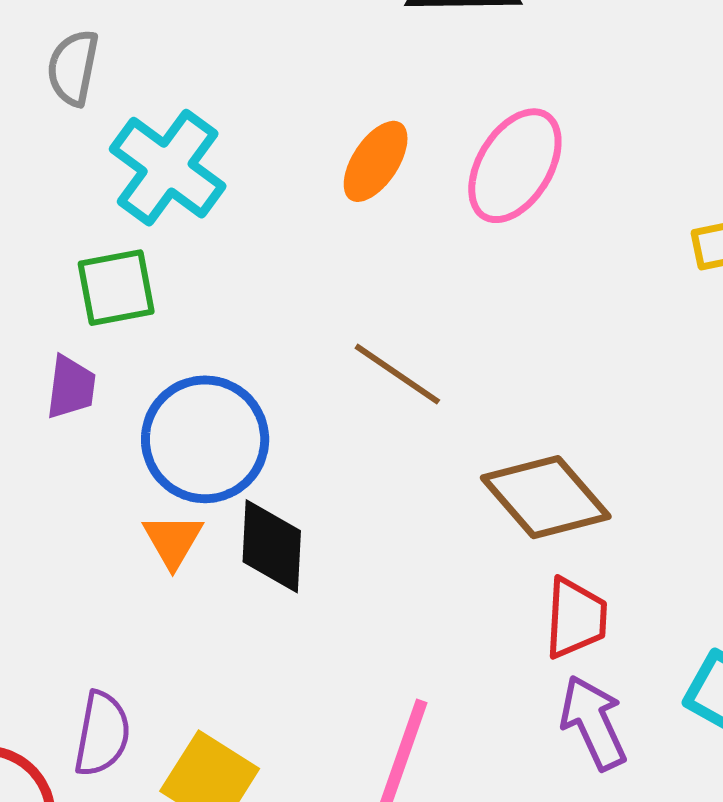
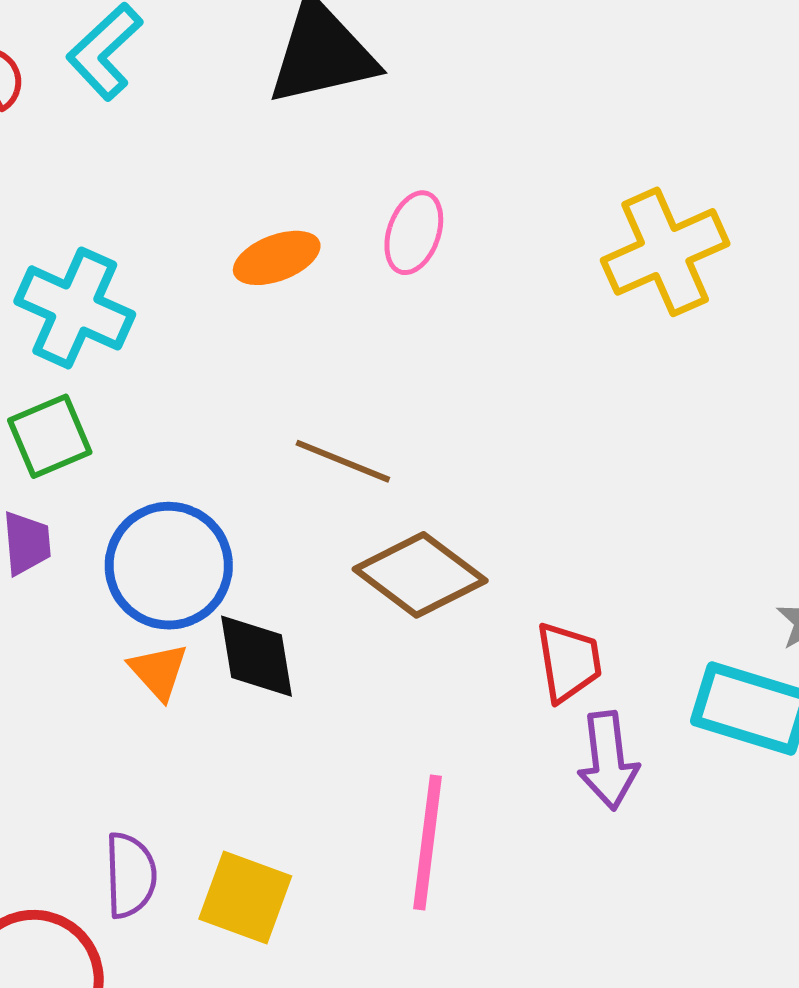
orange ellipse: (376, 161) -> (277, 258), turned 48
pink ellipse: (515, 166) -> (414, 233), size x0.7
brown diamond: (546, 497) -> (420, 575), moved
purple arrow: (593, 723) -> (608, 761), turned -150

